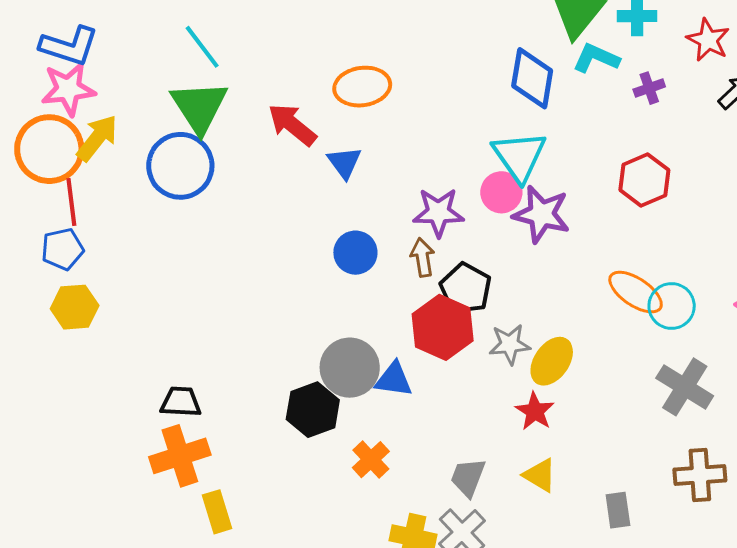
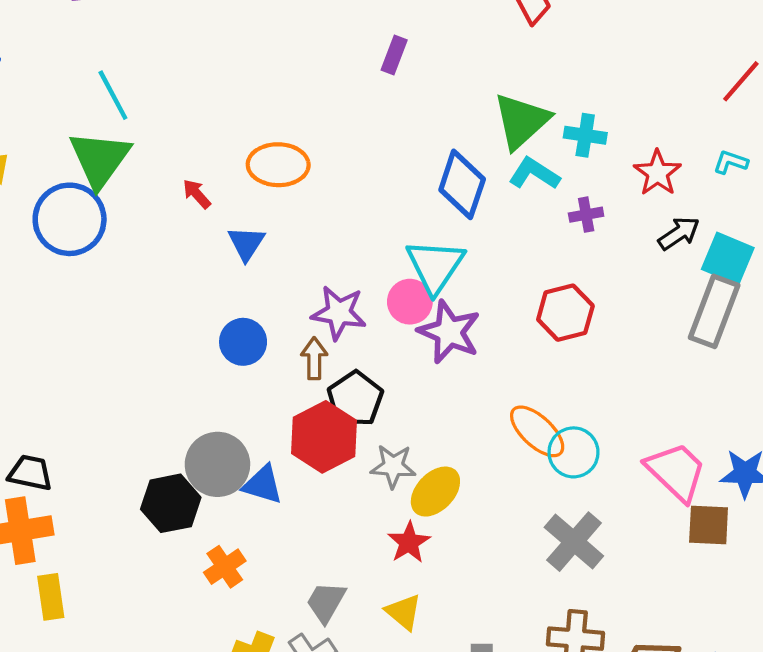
red arrow: (292, 125) -> (197, 194), size x0.6

